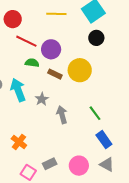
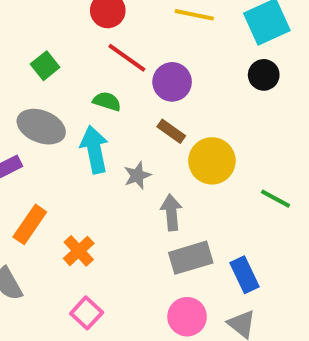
green semicircle: (32, 63) -> (107, 101), moved
yellow circle: (80, 70) -> (212, 161), moved
green line: (95, 113) -> (276, 199), moved, turned -35
gray rectangle: (50, 164) -> (191, 258), moved, size x1.5

